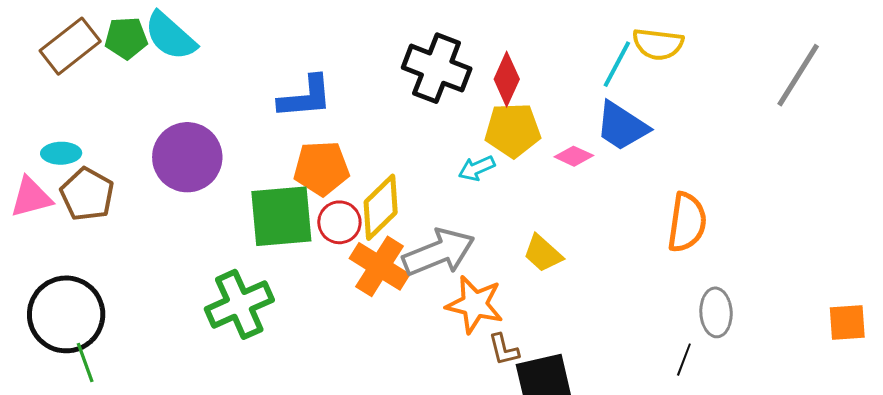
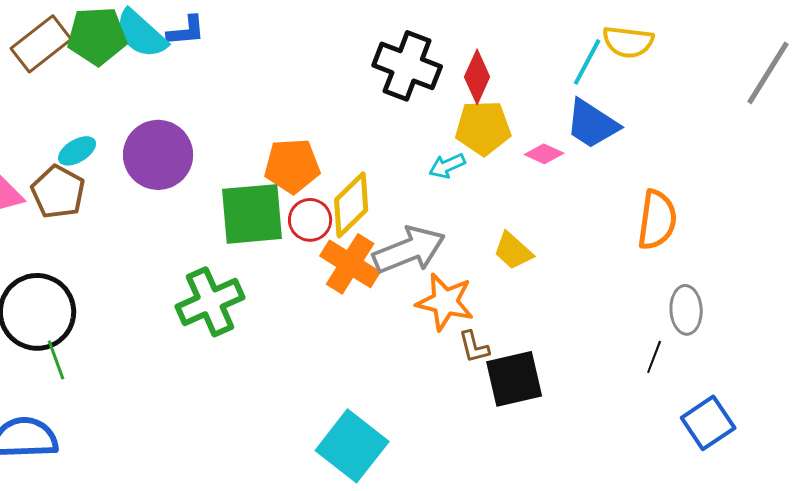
green pentagon: (126, 38) -> (97, 36), size x1.4
blue L-shape: (305, 97) -> (186, 31), moved, size x0.7
cyan ellipse: (61, 153) -> (77, 151), moved, turned -30

